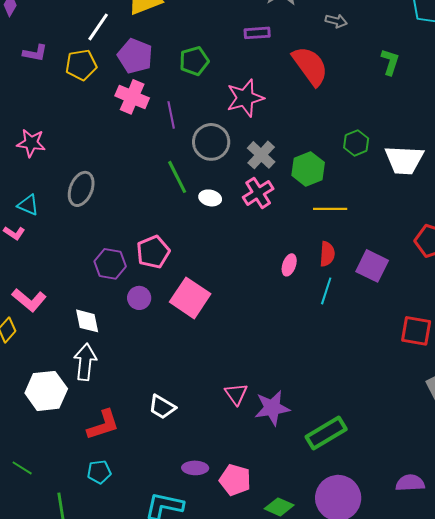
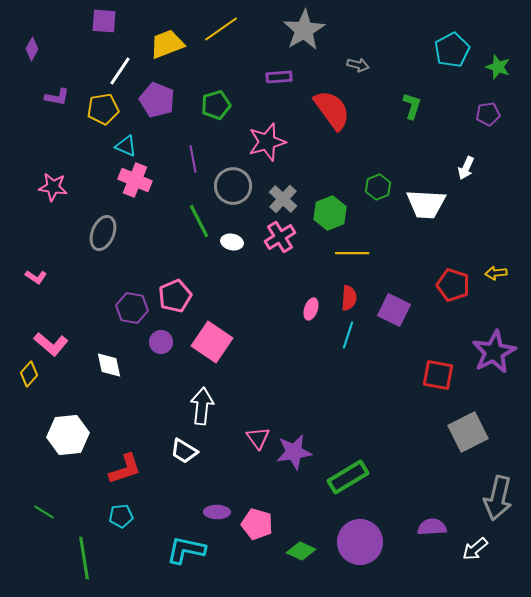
pink cross: (132, 97) -> (135, 180), moved
cyan triangle: (28, 205) -> (126, 146), moved
white arrow: (85, 362) -> (202, 406), moved

